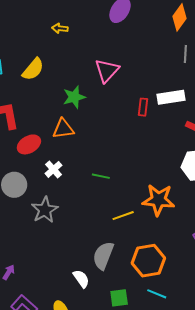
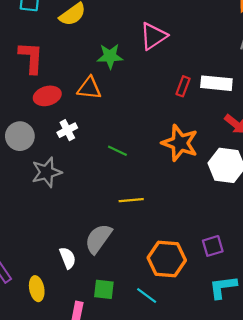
orange star: (158, 200) -> (180, 143), moved
orange hexagon: (148, 261) -> (167, 259), moved

